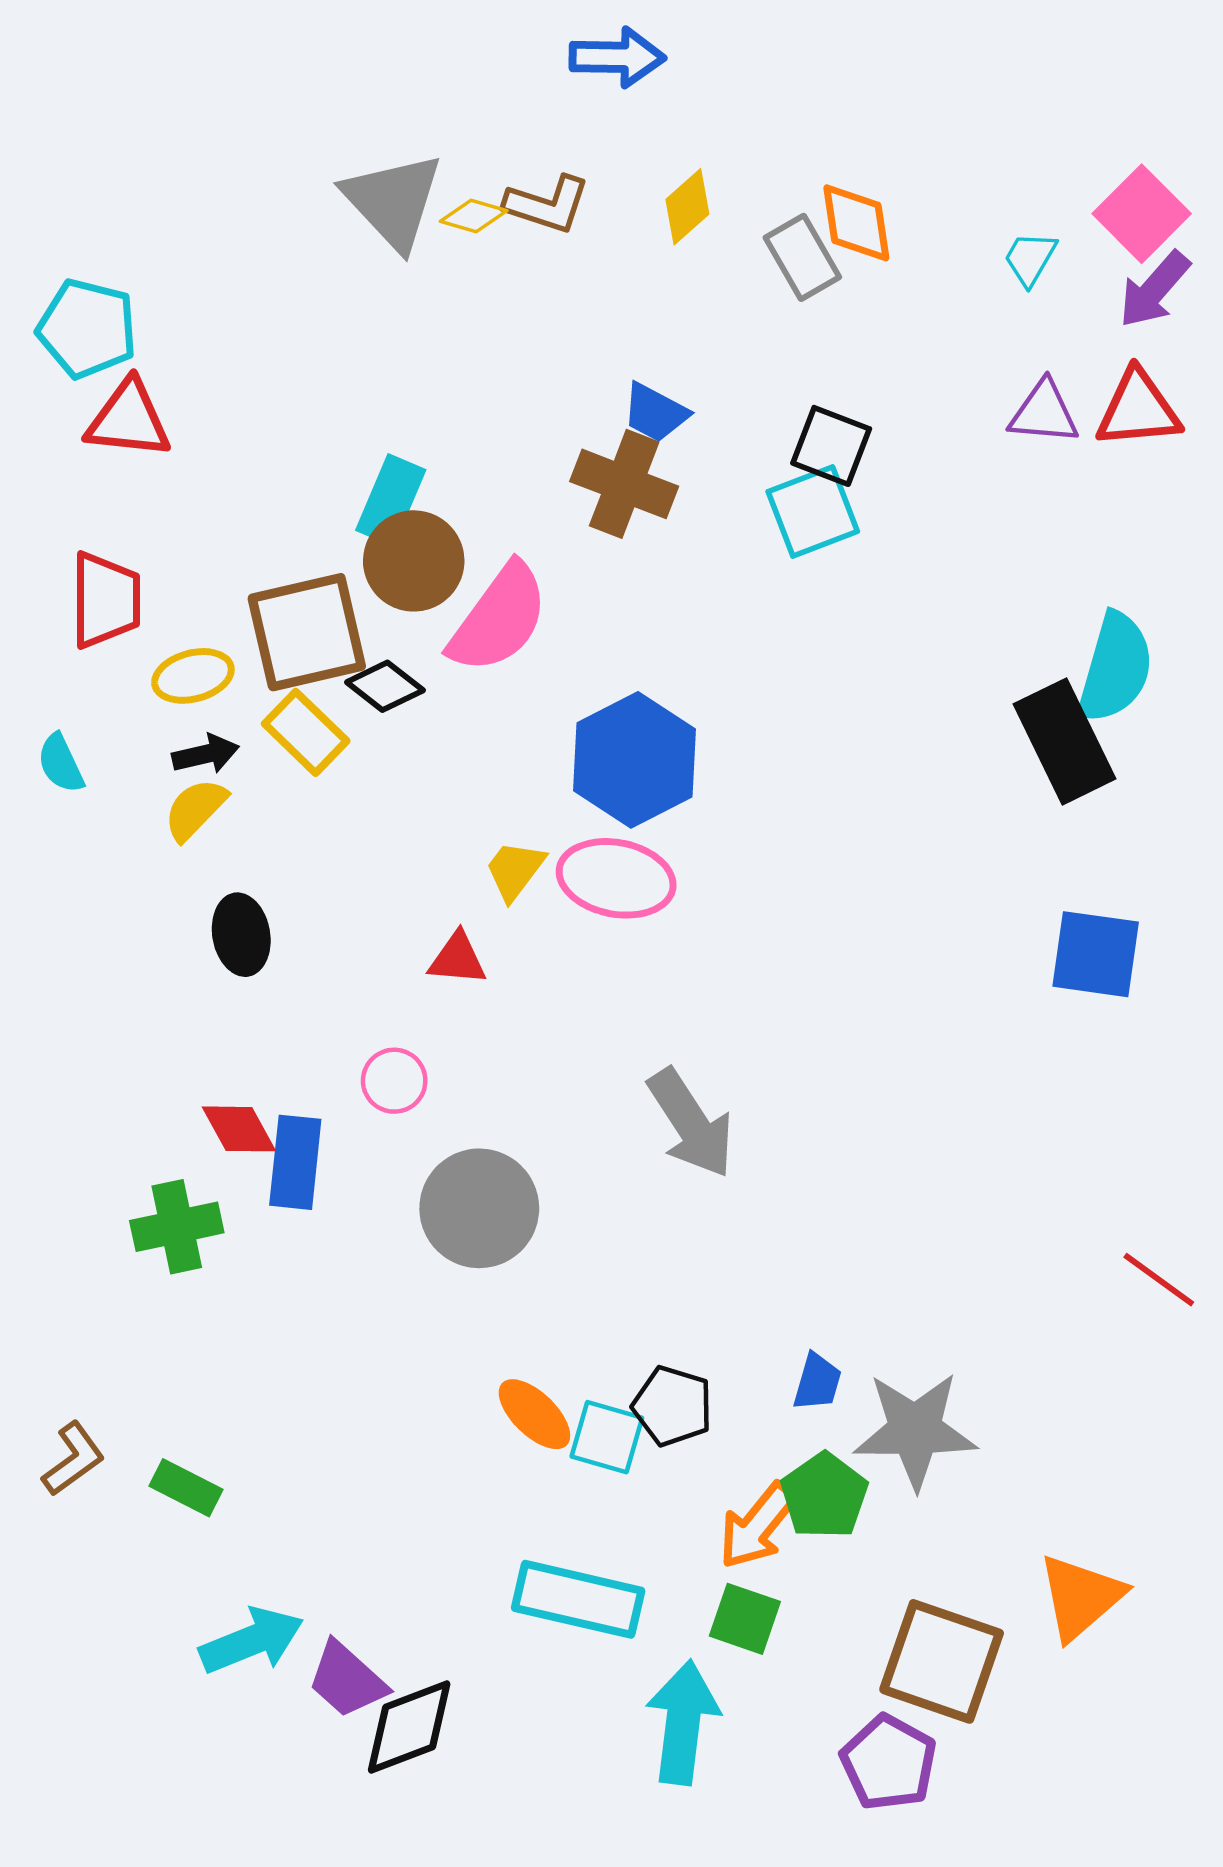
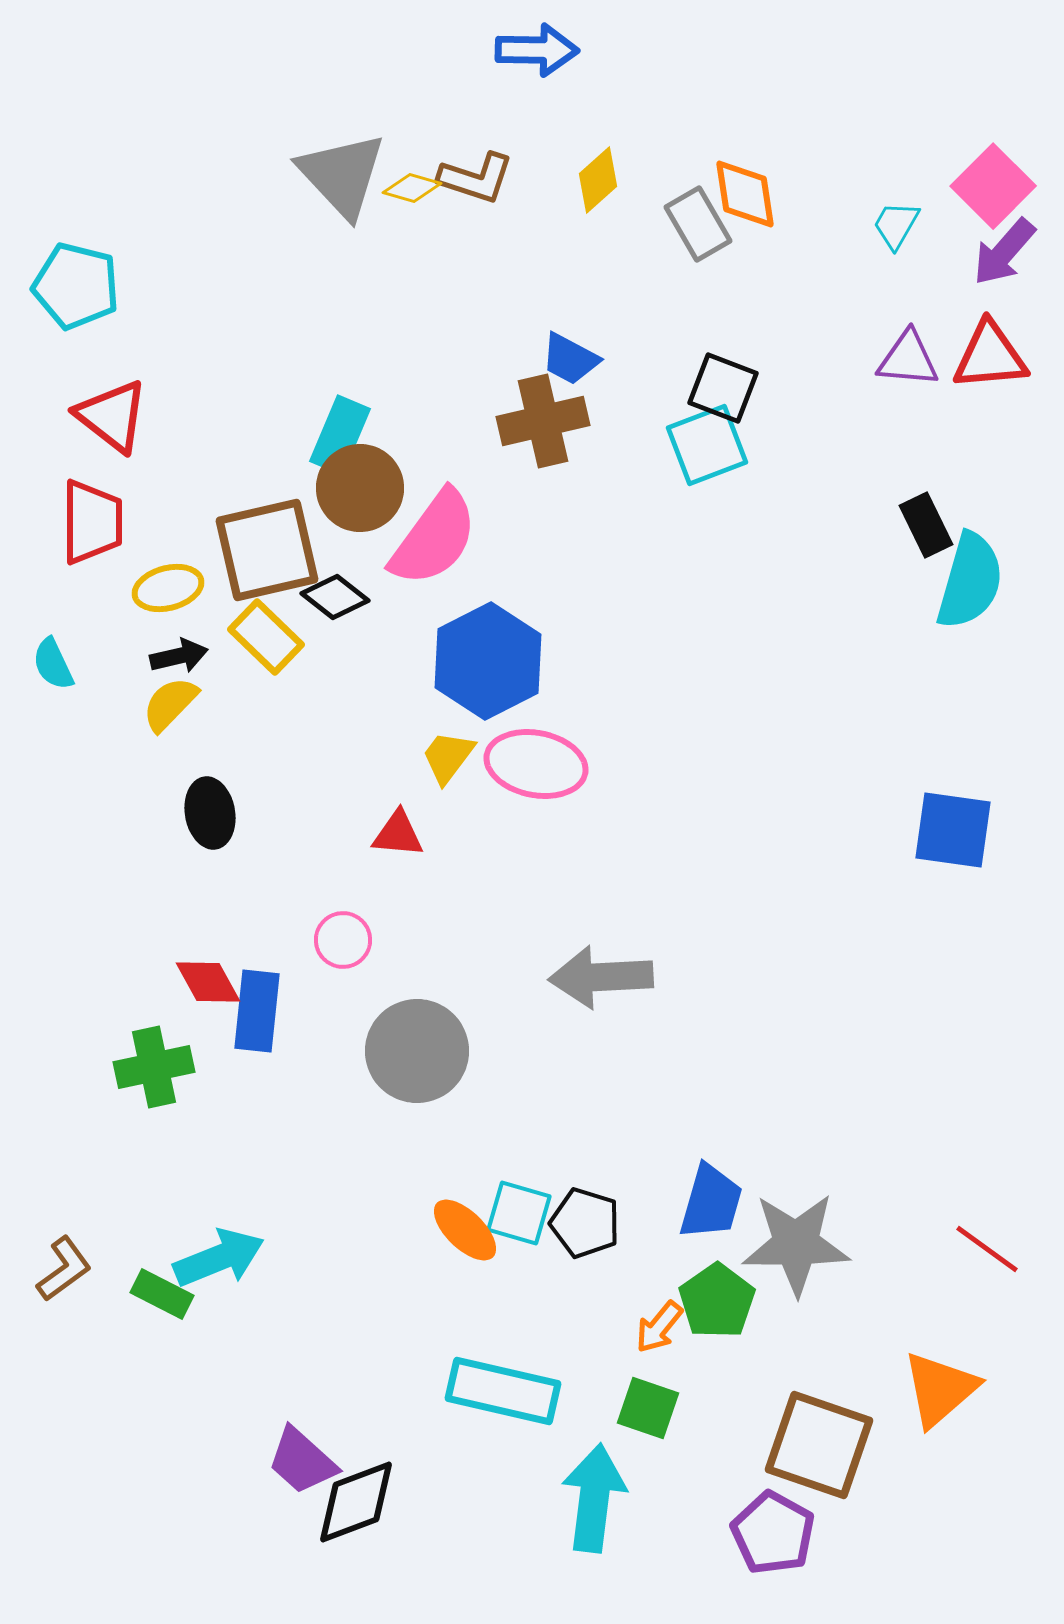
red triangle: (129, 419) -> (112, 416), moved, turned 32
brown cross: (624, 484) -> (543, 421), turned -34
black rectangle: (1065, 741) -> (926, 525), moved, size x0.6
blue hexagon: (634, 760) -> (488, 661), moved
gray arrow: (691, 1123) -> (601, 977), turned 120
red line: (1159, 1280) -> (987, 1249), moved
blue trapezoid: (817, 1382) -> (711, 1202), size x1.5
cyan square: (607, 1437) -> (519, 1213), moved
orange arrow: (758, 1526) -> (659, 1327), size x0.7
cyan arrow: (252, 1641) -> (219, 1258), moved

